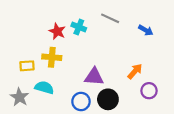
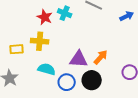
blue arrow: (146, 30) -> (127, 16), turned -56
orange arrow: (135, 71) -> (101, 57), moved
cyan semicircle: (44, 87) -> (47, 69), moved

